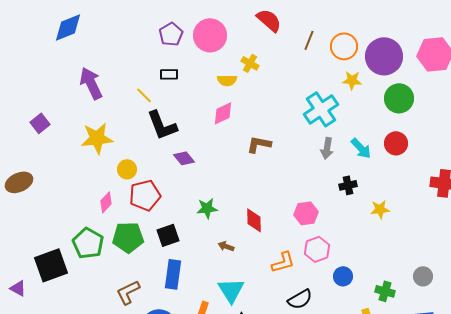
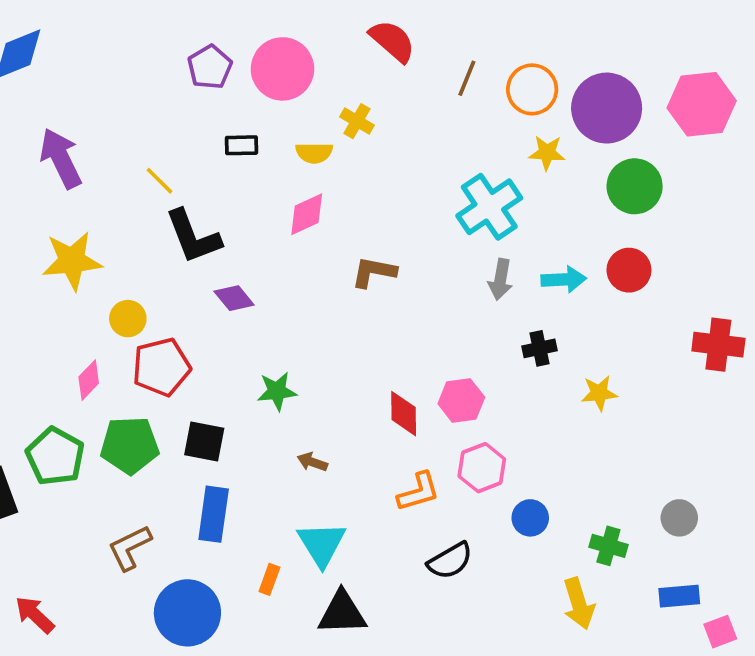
black rectangle: (169, 74) -> (241, 145), moved
cyan arrow: (361, 148) -> (564, 279), turned -50
red diamond: (254, 220) -> (404, 414), moved
black square: (168, 235) -> (204, 442), turned 30

